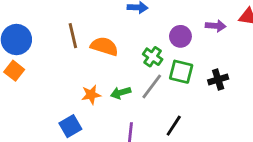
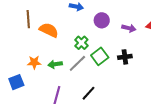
purple circle: (180, 36) -> (102, 20), moved
green square: (181, 72) -> (100, 56), turned 30
black cross: (218, 79) -> (125, 57), moved

